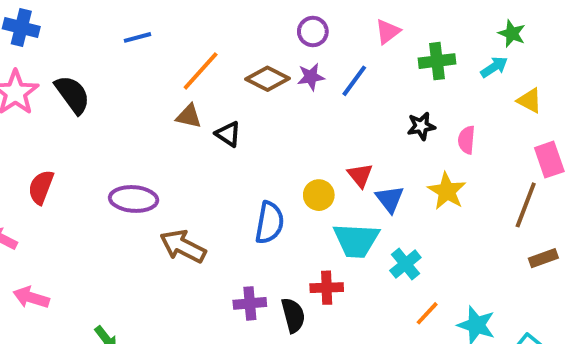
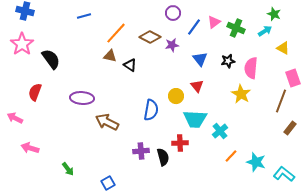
pink triangle: (388, 32) -> (214, 22), moved
green cross: (437, 61) -> (236, 28), turned 30
purple star: (311, 77) -> (172, 45), moved
blue line: (354, 81) -> (194, 27), moved
black semicircle: (72, 95) -> (51, 59), moved
pink semicircle: (467, 140) -> (251, 68), size x1.5
blue triangle: (390, 199) -> (200, 59), moved
brown rectangle: (543, 258) -> (290, 128), turned -32

